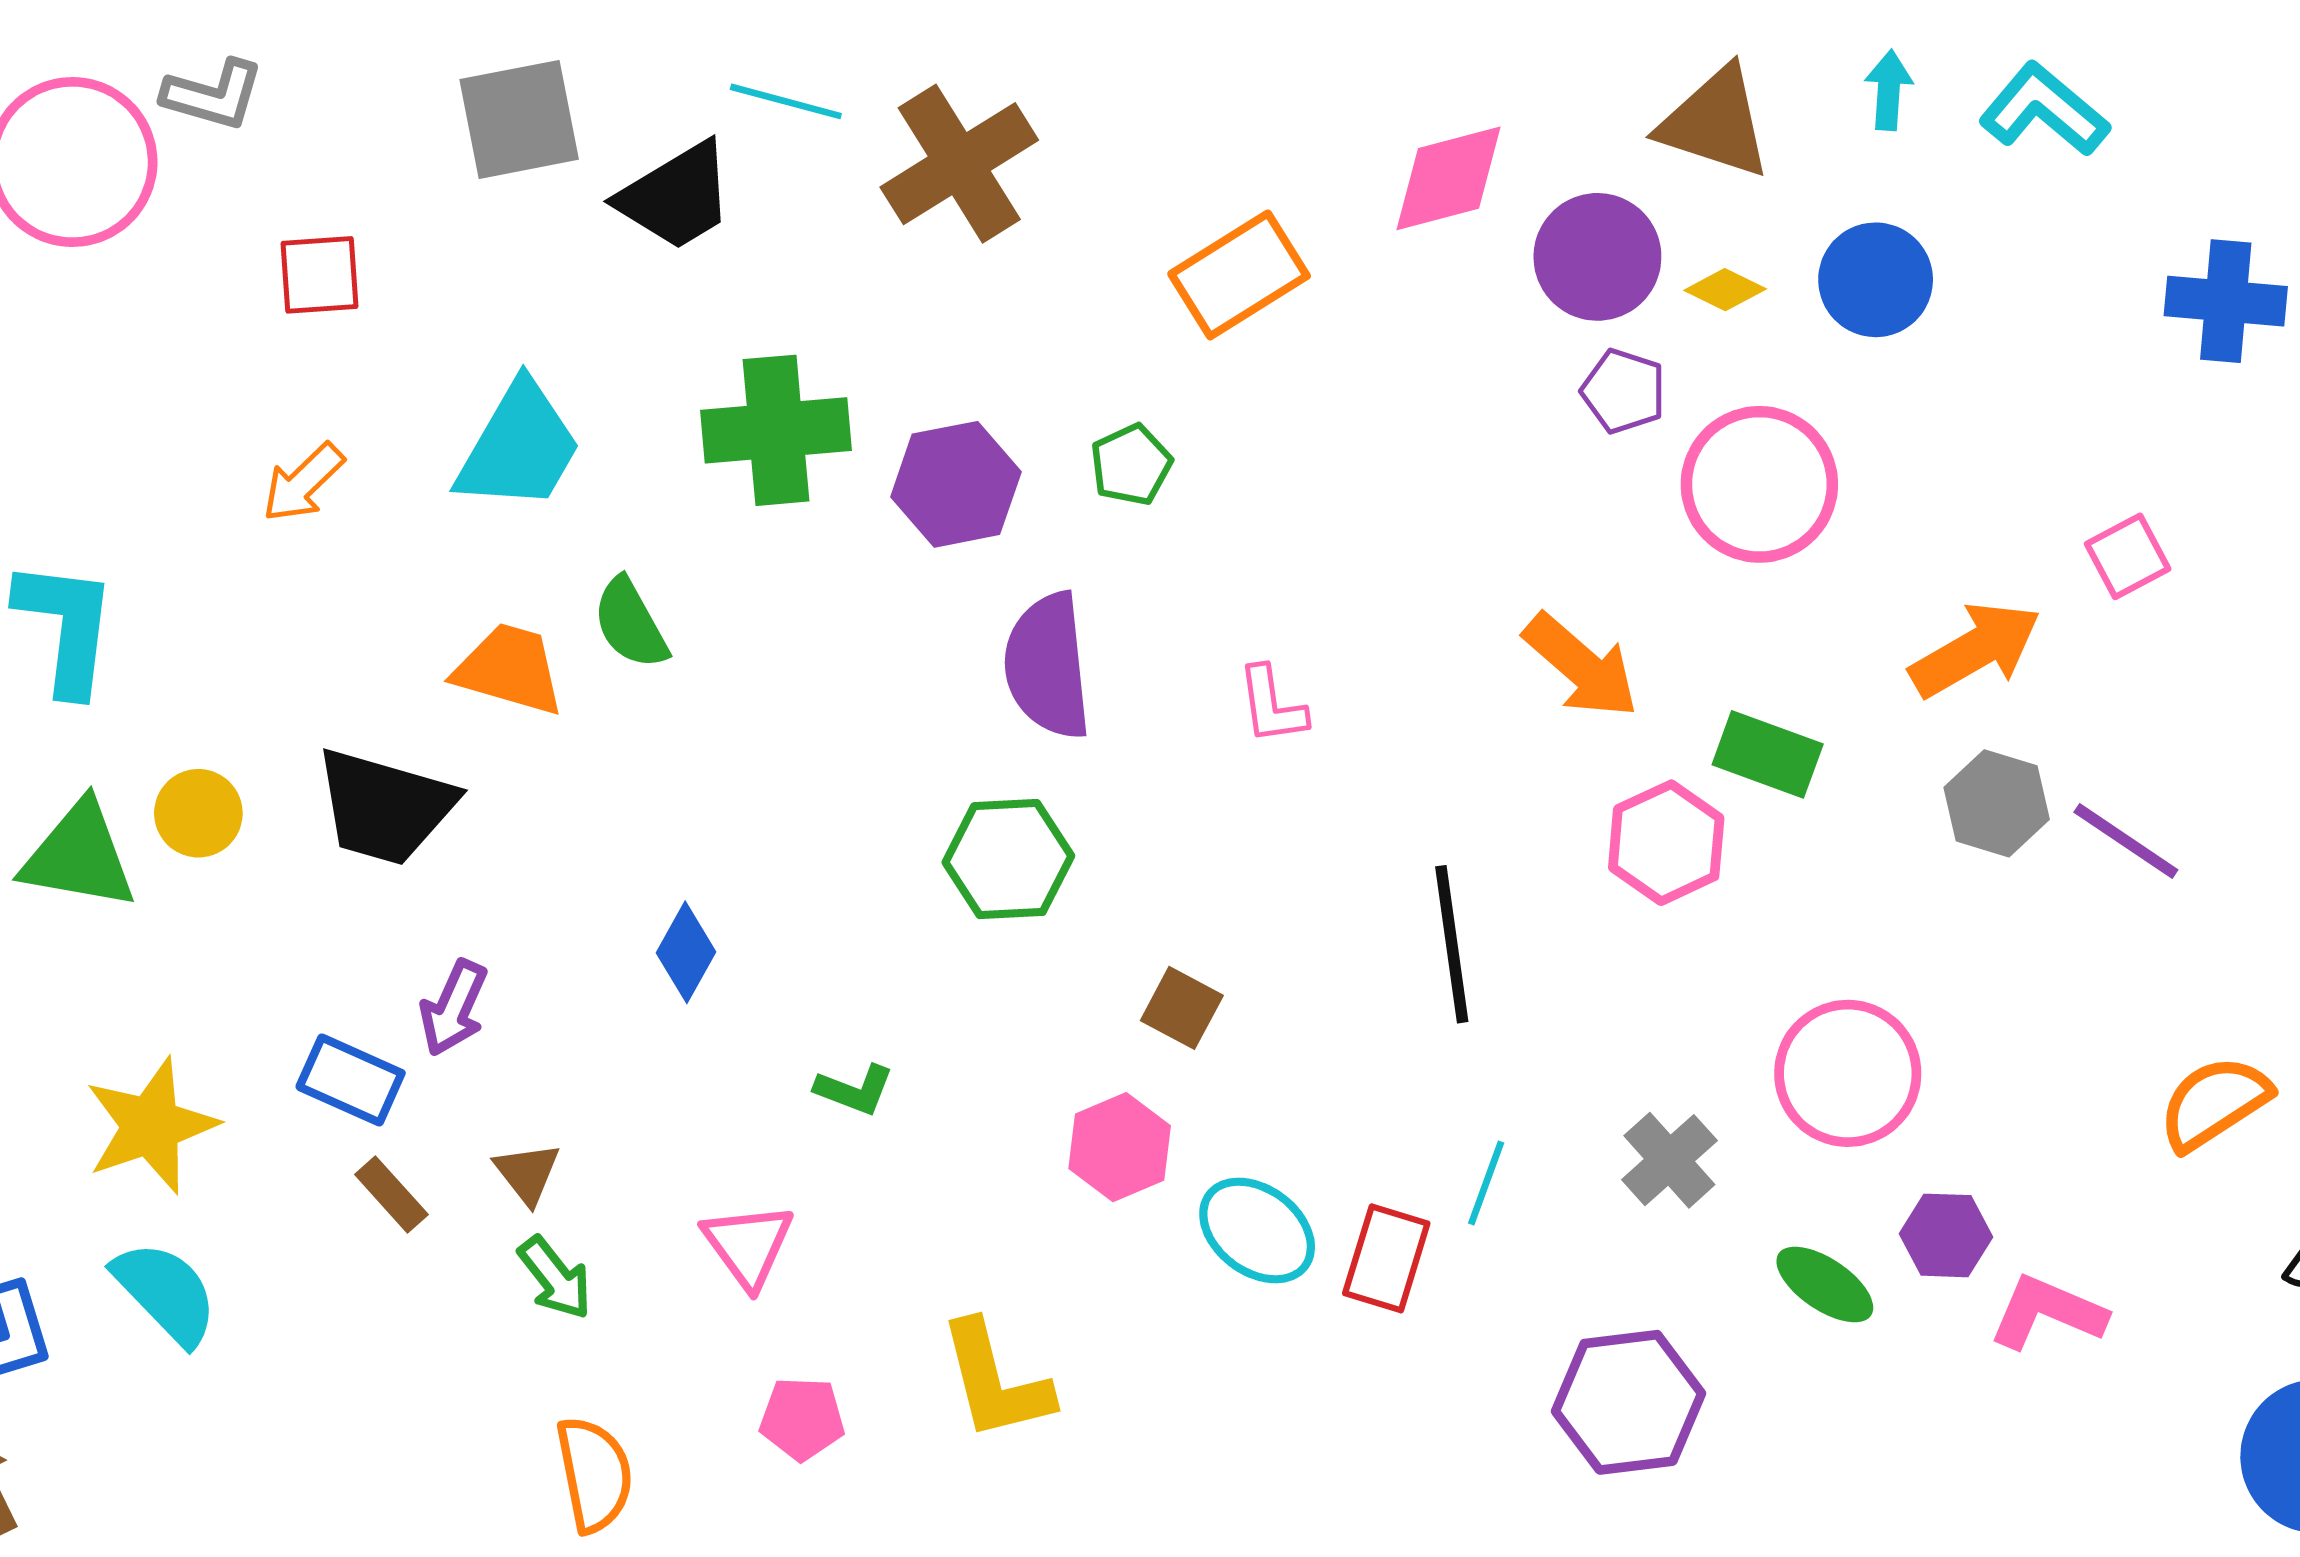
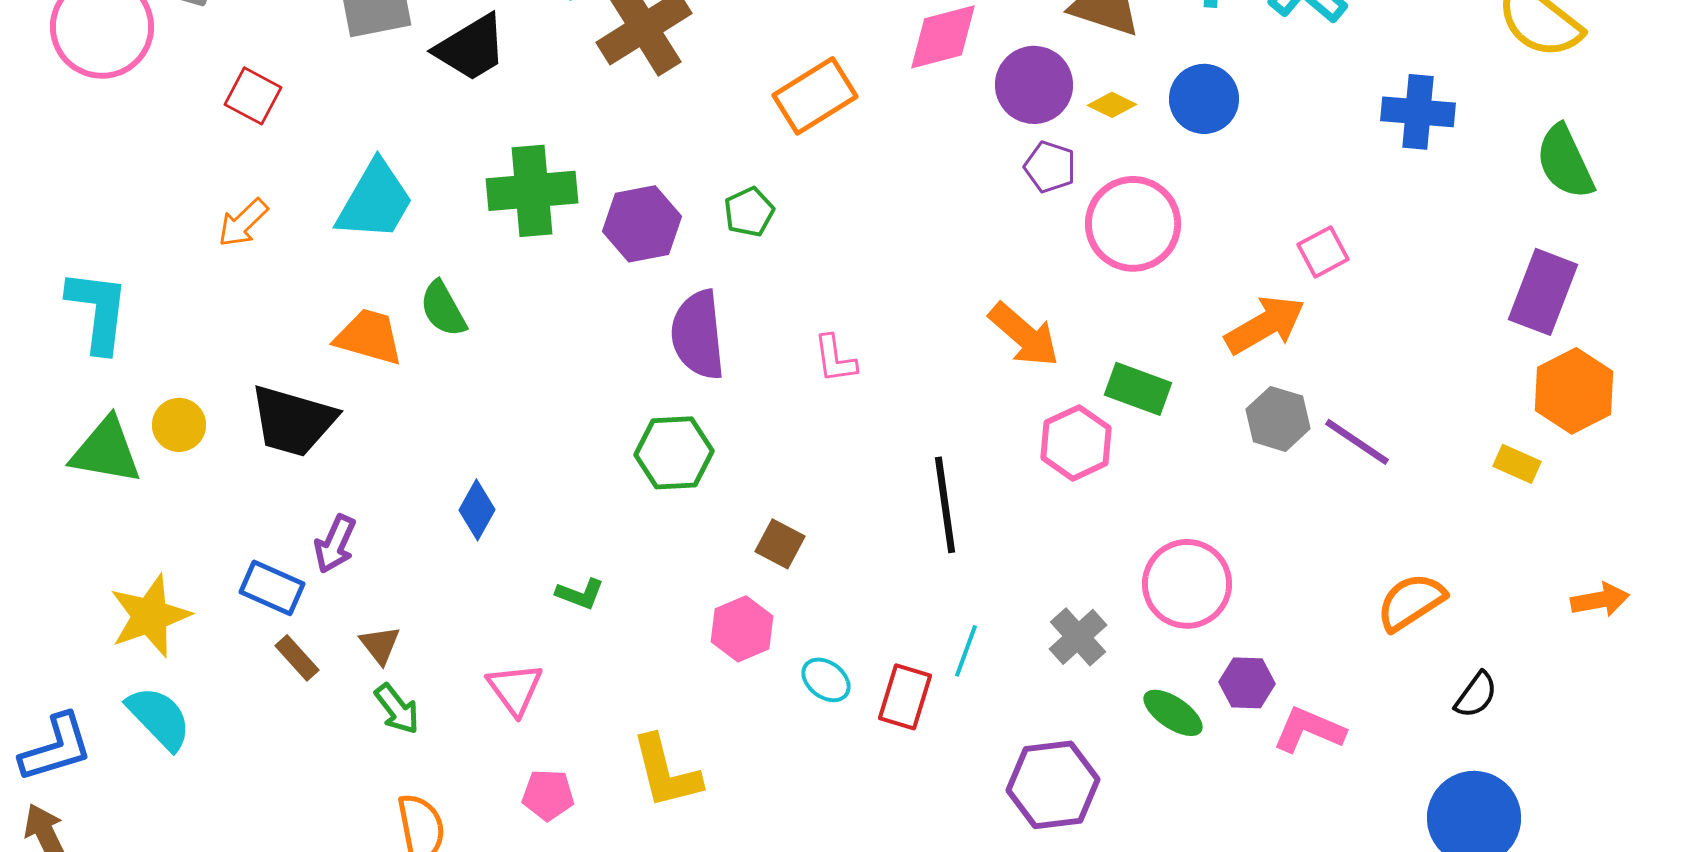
red square: (319, 275) -> (253, 96), turned 32
pink square: (2128, 556) -> (1323, 252), moved
cyan ellipse: (1257, 1230) -> (826, 680), size x0.7

